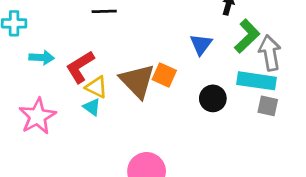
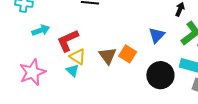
cyan arrow: (42, 58) -> (41, 30), turned -30
brown triangle: (137, 81) -> (108, 56), size x0.7
black circle: (213, 98) -> (160, 75), size x1.4

